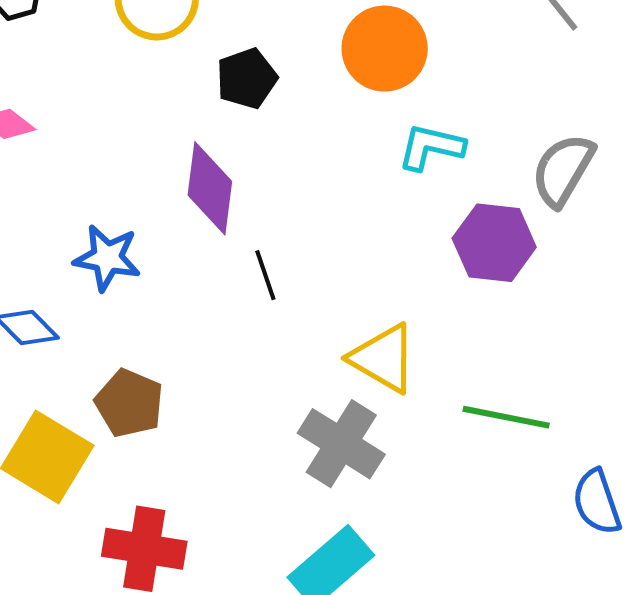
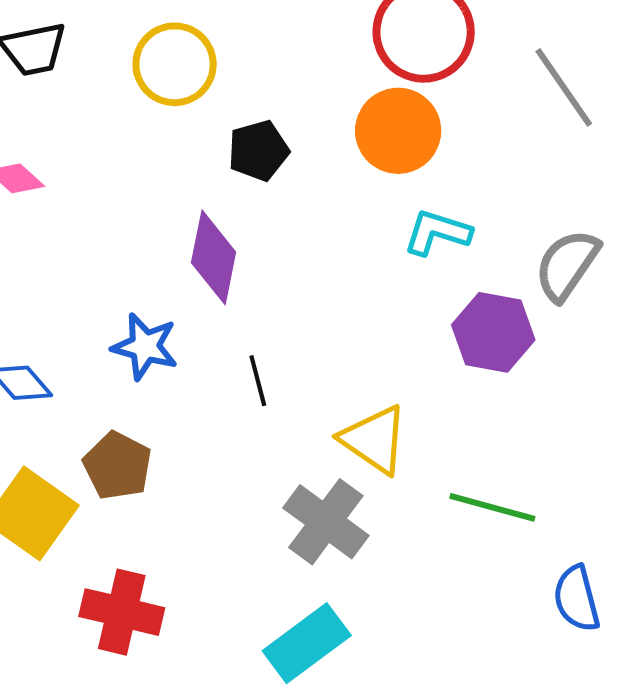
blue star: (107, 258) -> (145, 347), moved
black line: (265, 275) -> (258, 381), moved

